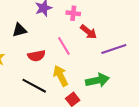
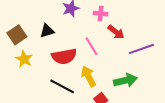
red semicircle: (36, 56) -> (64, 56), size x1.4

